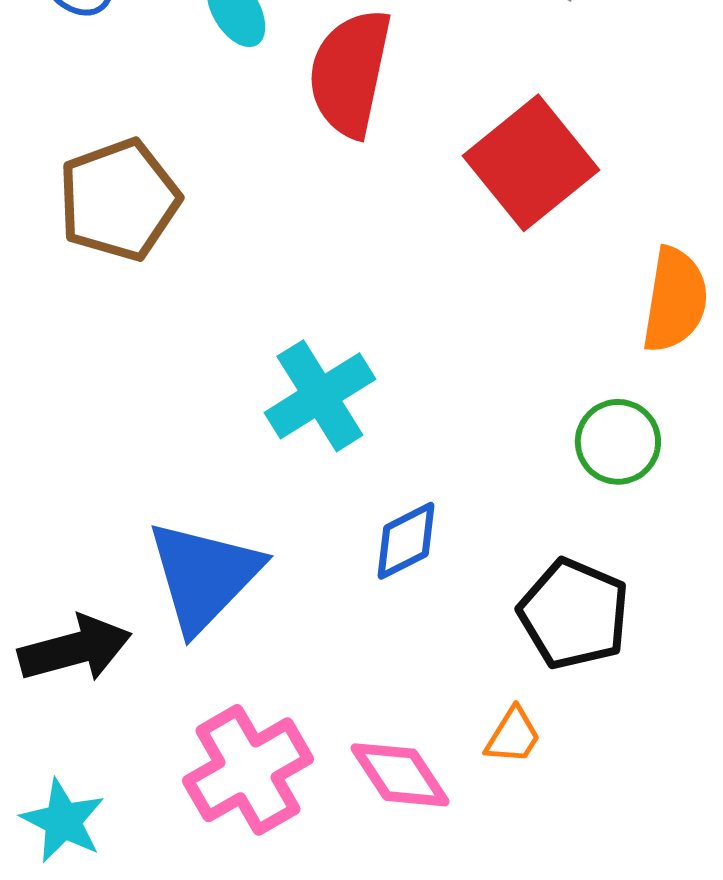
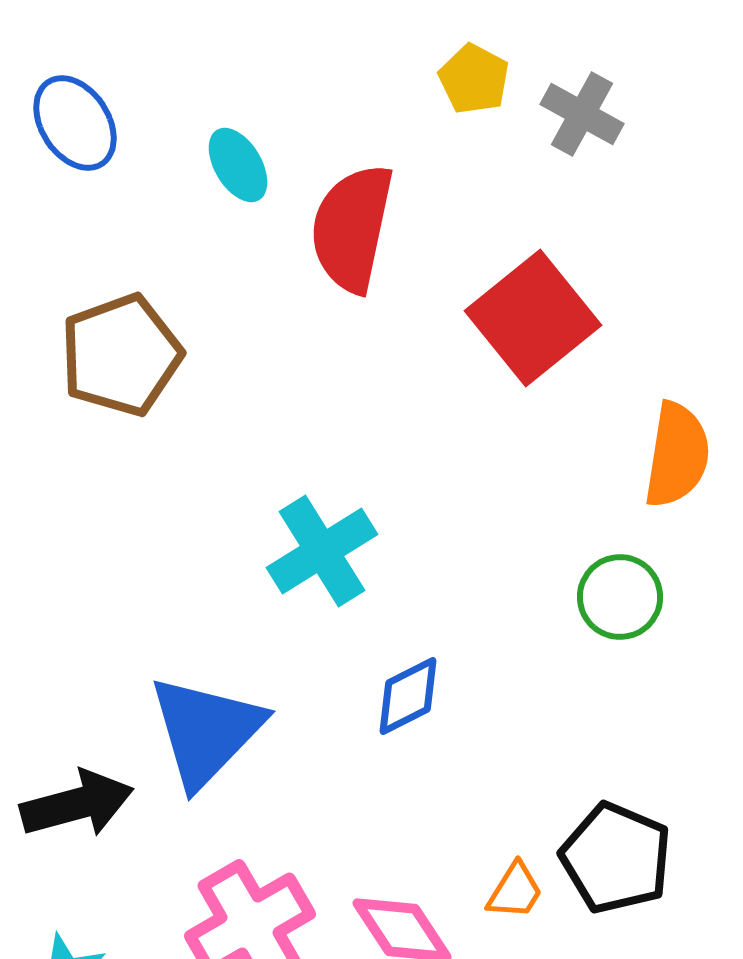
black pentagon: (574, 614) -> (616, 858), moved

